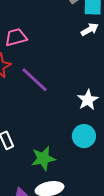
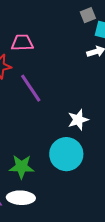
cyan circle: (84, 136) -> (66, 154), size x1.4

